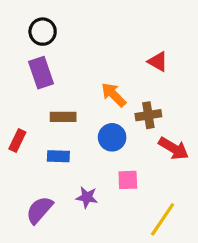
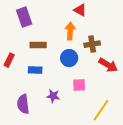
red triangle: (158, 62) -> (80, 10), moved
orange arrow: (114, 95) -> (70, 31), turned 48
purple semicircle: (39, 210) -> (23, 104), turned -48

